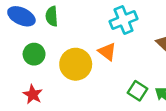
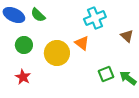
green semicircle: (52, 16) -> (38, 15), turned -42
green square: (137, 91) -> (106, 74), turned 35

